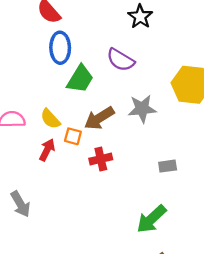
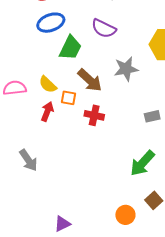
blue ellipse: (60, 48) -> (51, 23), turned 76
brown arrow: (99, 118) -> (90, 80), turned -100
red cross: (101, 159) -> (94, 115), turned 30

